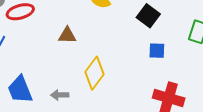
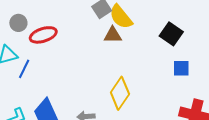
brown triangle: (67, 35) -> (113, 35), moved

